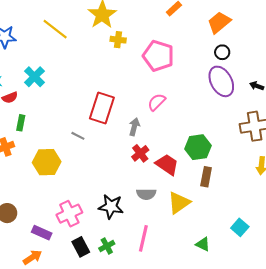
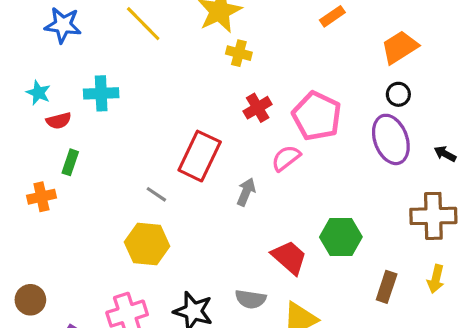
pink pentagon: (158, 56) -> (317, 116), moved
cyan cross: (34, 77) -> (101, 93), turned 35
red cross: (140, 153) -> (258, 108), moved
yellow hexagon: (47, 162) -> (147, 244), moved
brown rectangle: (206, 177) -> (387, 287), moved

